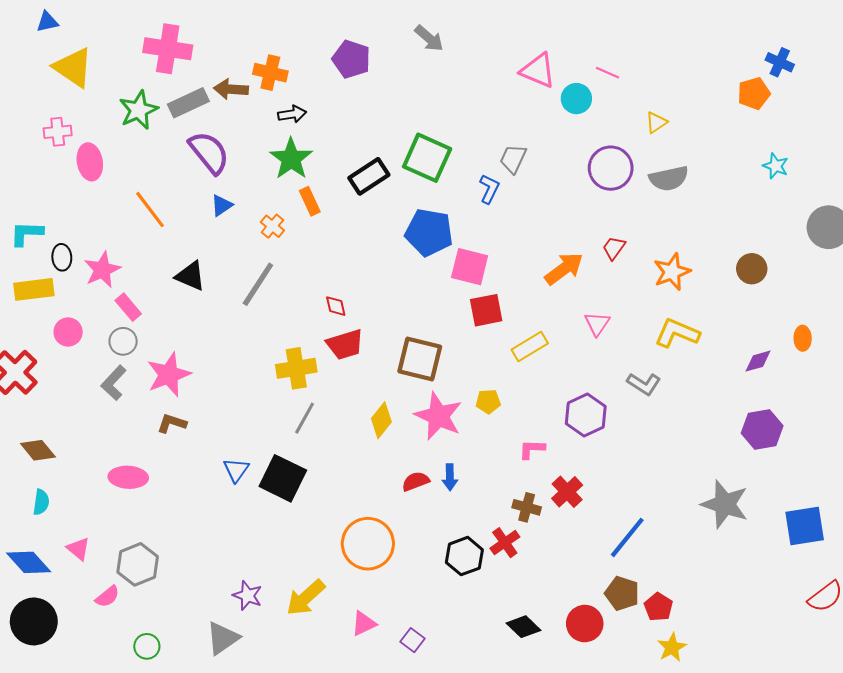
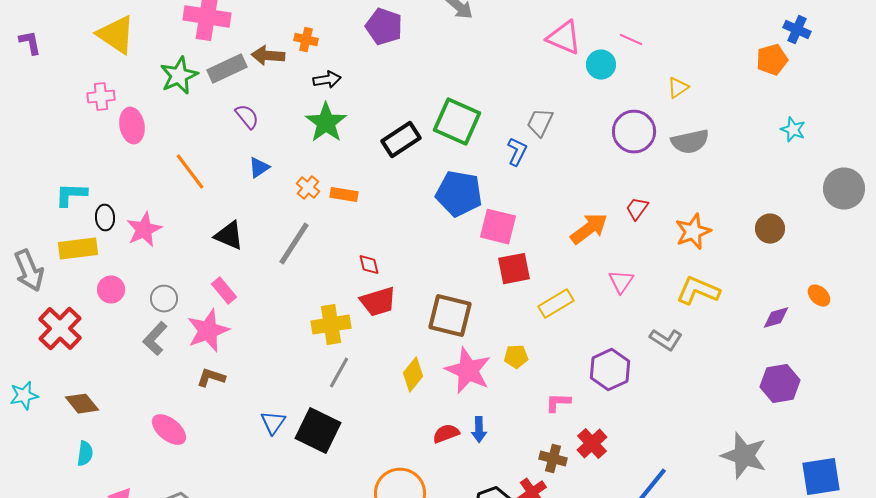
orange cross: (270, 73) -> (306, 40), size x0.7
purple semicircle: (209, 153) -> (247, 117), size x0.6
orange rectangle: (310, 201) -> (344, 195), moved, turned -56
pink rectangle: (128, 307) -> (224, 291), moved
orange ellipse: (803, 338) -> (819, 296), turned -45
pink ellipse: (128, 477) -> (169, 430), turned 36

